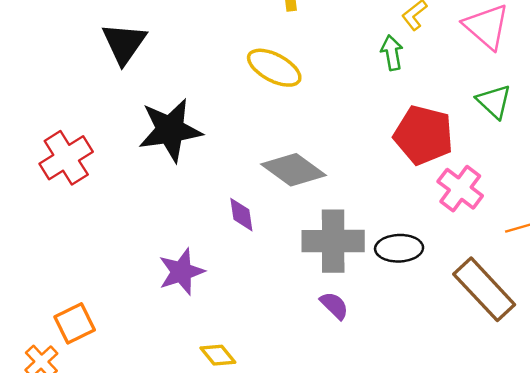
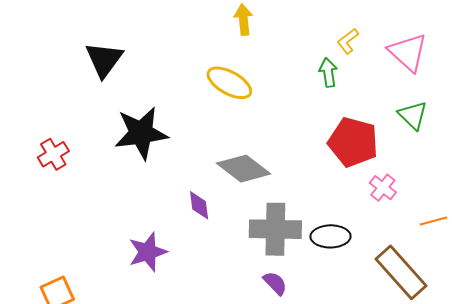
red cross: (66, 158) -> (53, 154), size x0.7
pink cross: (460, 189) -> (383, 188), size x0.7

